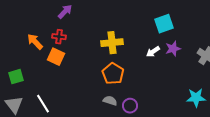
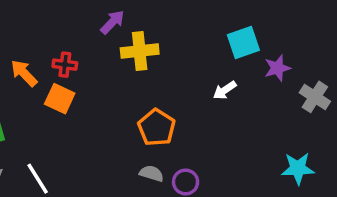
purple arrow: (65, 12) -> (112, 22), moved
yellow cross: (112, 43) -> (140, 51), moved
purple star: (173, 49) -> (277, 68), moved

